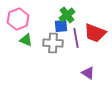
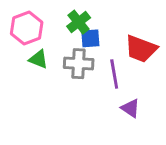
green cross: (67, 15) -> (79, 22), moved
purple line: (76, 38) -> (114, 74), moved

